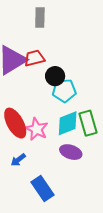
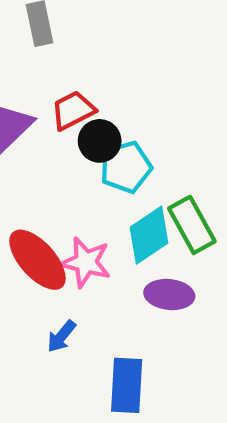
red trapezoid: (34, 58) -> (73, 110), moved
blue rectangle: (42, 188) -> (127, 385), turned 50

